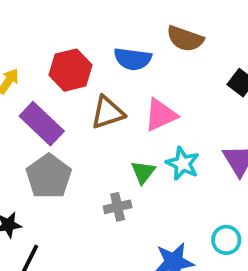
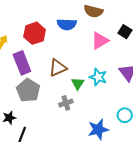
brown triangle: (108, 113) -> (58, 68), moved
pink triangle: (161, 115) -> (100, 41), moved
purple rectangle: (42, 124) -> (22, 63), turned 30

